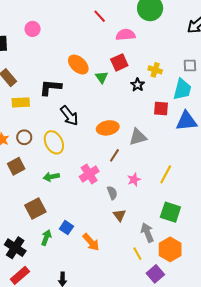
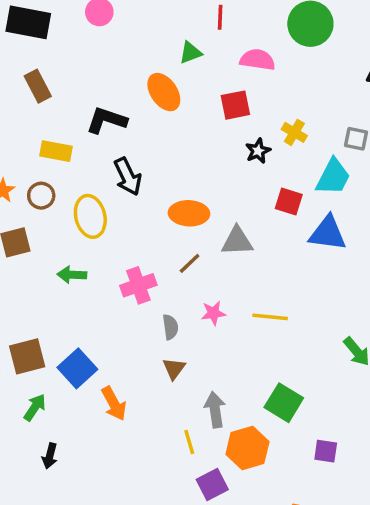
red line: (100, 16) -> (220, 17), turned 32
green triangle: (102, 77) -> (190, 53), moved, turned 32
yellow rectangle: (21, 102) -> (56, 151), moved
yellow line: (166, 174) -> (270, 317), turned 54
brown square: (35, 209) -> (27, 356), moved
green square: (170, 212) -> (284, 403), moved
blue square: (66, 228) -> (77, 368), size x1.5
green arrow: (46, 238) -> (35, 407), moved

